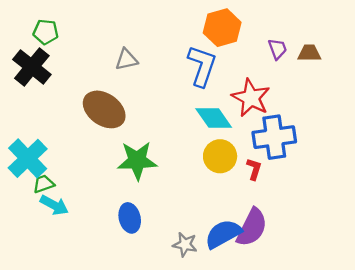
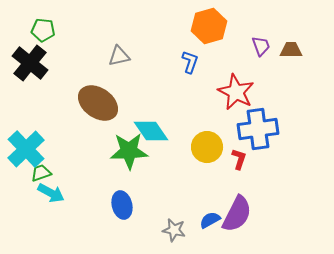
blue L-shape: (202, 66) -> (190, 62), size x0.6
cyan diamond: (214, 118) -> (151, 131), moved
blue semicircle: (223, 234) -> (210, 220), size x0.6

